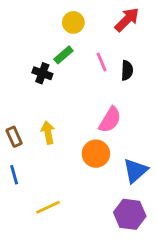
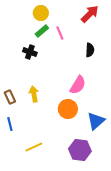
yellow circle: (73, 22) -> (41, 13), moved
green rectangle: (63, 55) -> (42, 31), moved
pink line: (102, 62) -> (60, 33), moved
purple hexagon: (130, 214) -> (80, 150), moved

